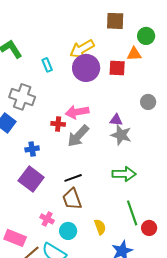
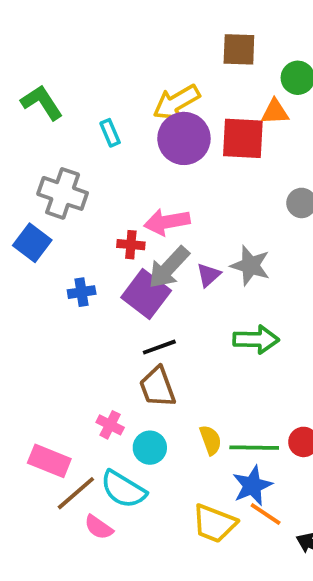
red square: (117, 68) -> (243, 138), size x1.4
purple triangle: (116, 120) -> (209, 275), moved, turned -48
purple square: (31, 179) -> (146, 294), moved
green line: (132, 213) -> (254, 448), moved, turned -70

